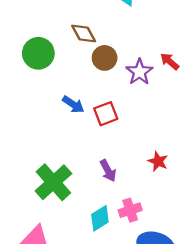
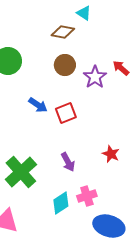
brown diamond: (84, 34) -> (63, 32), moved, turned -50

